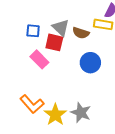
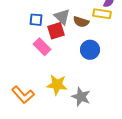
red square: (54, 42) -> (56, 31), turned -30
orange L-shape: (32, 104) -> (23, 95), moved
yellow star: (55, 115) -> (57, 85), moved, turned -30

